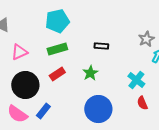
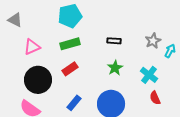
gray star: (146, 39) -> (153, 41), moved
green star: (90, 73) -> (115, 68), moved
blue rectangle: (43, 111) -> (74, 103), moved

